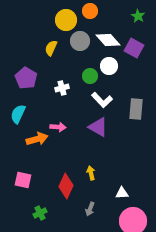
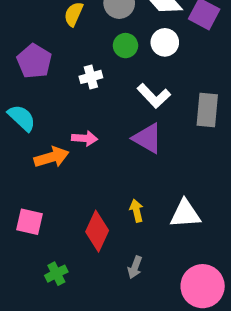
green circle: (90, 76) -> (125, 46), moved
cyan semicircle: (18, 114) -> (22, 118), turned 108
white triangle: (122, 193) -> (185, 214), moved, size x1.5

